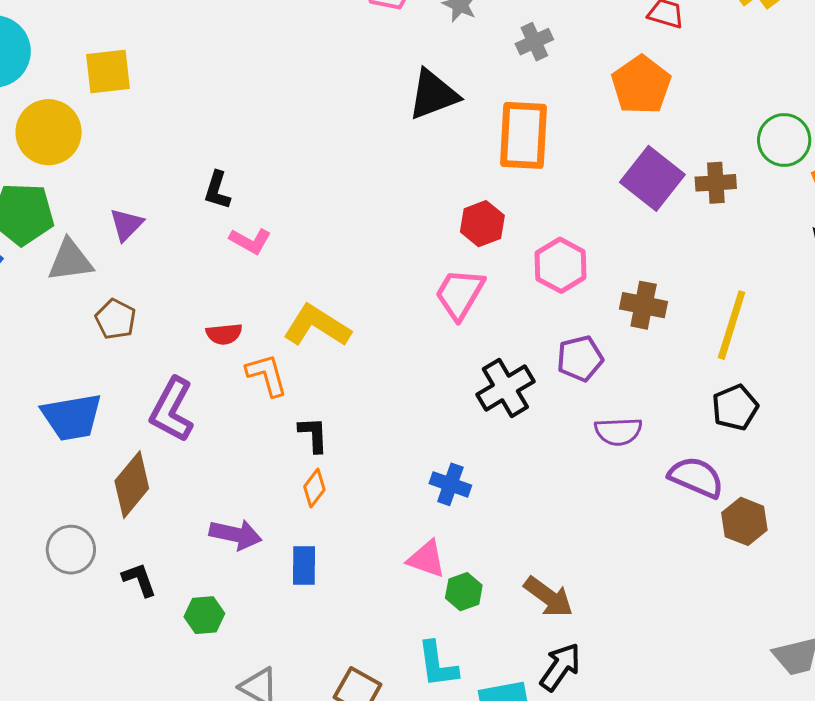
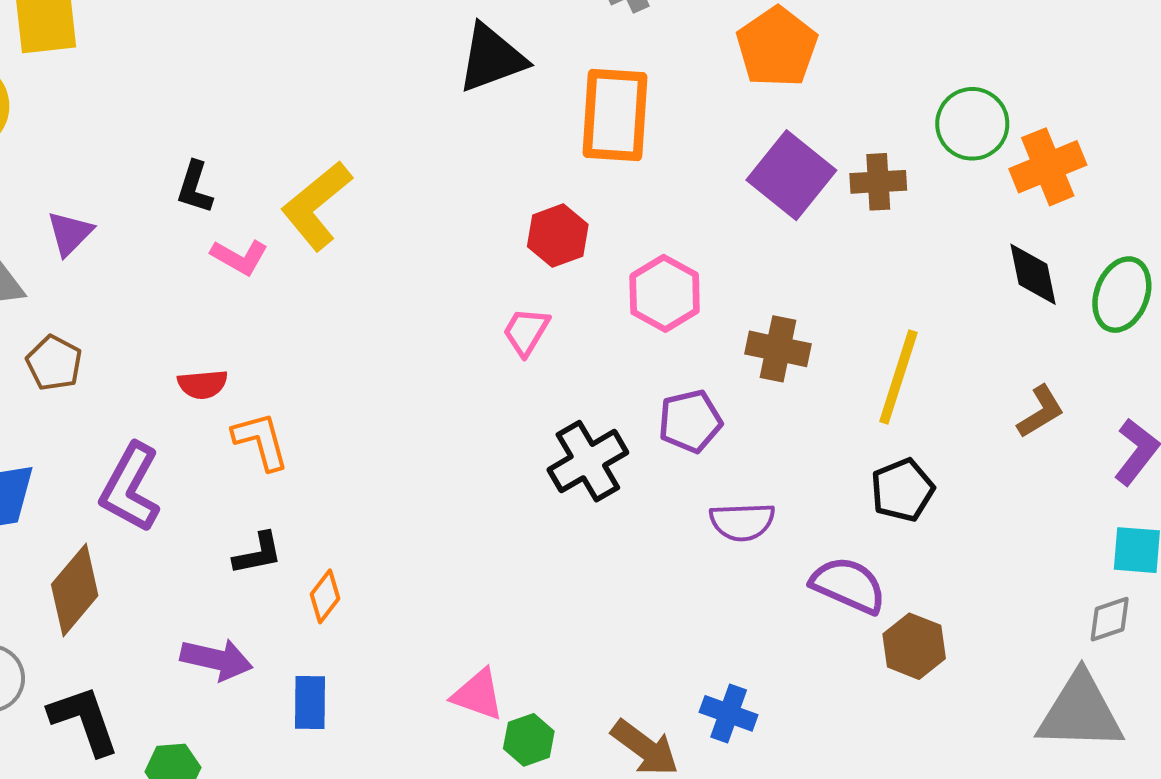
pink trapezoid: (460, 294) -> (526, 332), size x0.7
yellow L-shape: (317, 326) -> (316, 206), moved, turned -72
black L-shape: (313, 435) -> (258, 554), moved, turned 81
blue cross: (450, 484) -> (729, 713), moved
black L-shape: (139, 580) -> (84, 720), size x1.5

